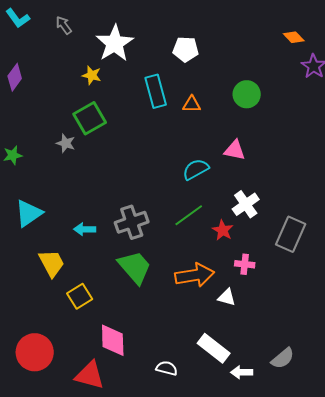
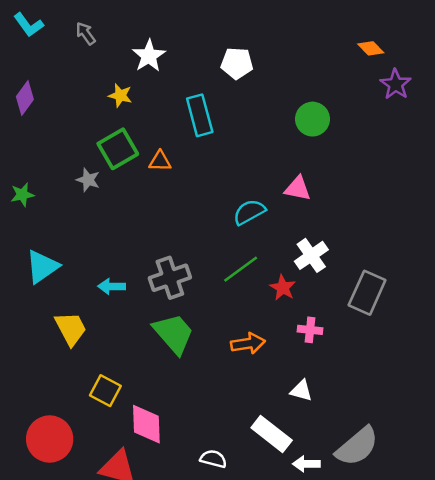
white star: (115, 43) -> (149, 56), size x0.7
orange triangle: (192, 104) -> (160, 161), moved
orange arrow: (195, 275) -> (248, 344), size x0.7
yellow square: (80, 296) -> (105, 391), moved, turned -30
white triangle: (227, 297) -> (301, 391), moved
gray semicircle: (283, 358) -> (357, 446), size x1.5

